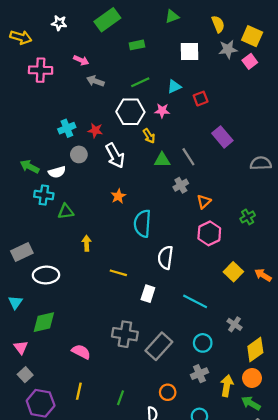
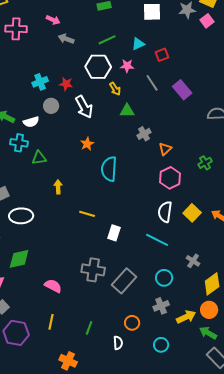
gray line: (188, 157) -> (152, 83), moved
white semicircle: (165, 257) -> (165, 212), moved
yellow arrow: (227, 386) -> (186, 317), turned 54

